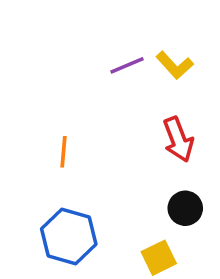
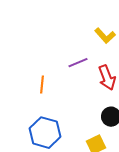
purple line: (127, 65) -> (78, 63), moved

